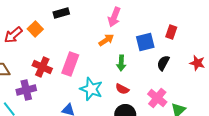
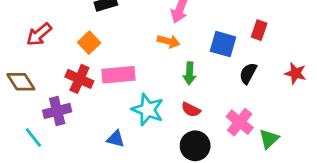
orange square: (35, 29) -> (89, 43), moved
orange arrow: (106, 40) -> (169, 41), turned 49
blue square: (145, 42) -> (223, 44), turned 30
pink rectangle: (70, 64) -> (118, 75), turned 65

